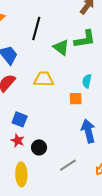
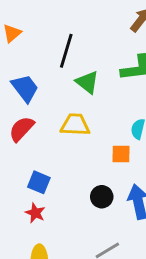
green triangle: (61, 47) -> (87, 82), moved
black circle: (39, 147) -> (102, 197), moved

